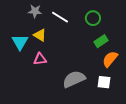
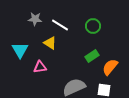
yellow triangle: (40, 35) -> (50, 43), moved
green rectangle: (101, 41) -> (92, 56), moved

